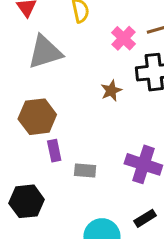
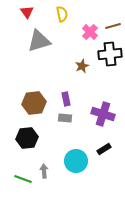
brown hexagon: (37, 117) -> (34, 103), moved
purple rectangle: (54, 151) -> (66, 99), moved

